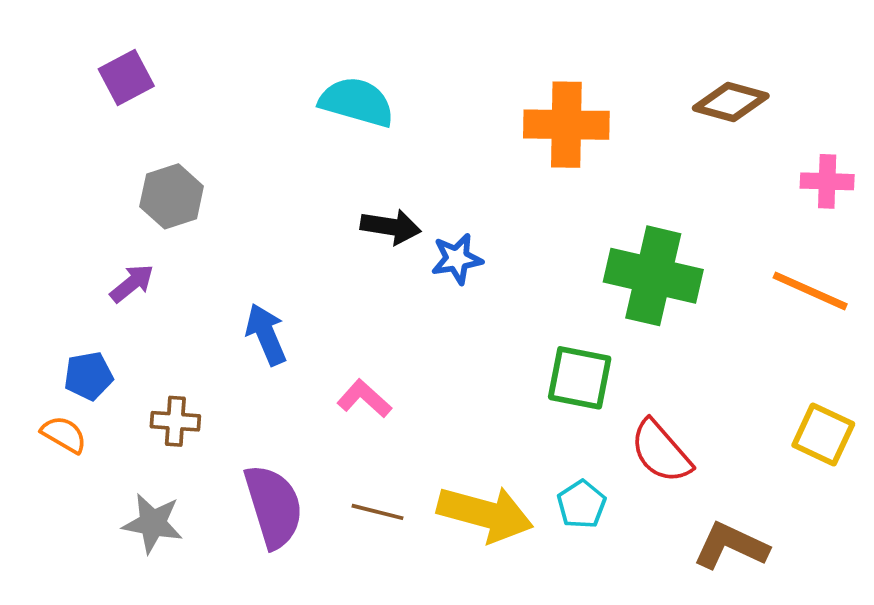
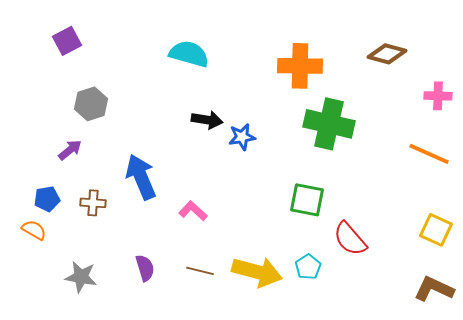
green cross: (653, 276) -> (329, 124), moved
blue arrow: (266, 334) -> (141, 177), size x1.4
brown cross: (175, 421) -> (93, 203), moved
purple semicircle: (274, 506) -> (145, 268), size x0.6
brown L-shape: (731, 546) -> (434, 289), moved

